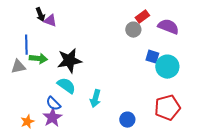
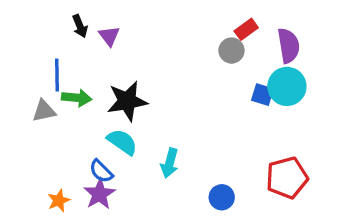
purple triangle: (50, 21) -> (109, 36), moved, turned 32
purple semicircle: (168, 27) -> (289, 46), turned 60
cyan circle: (167, 67) -> (287, 86), moved

